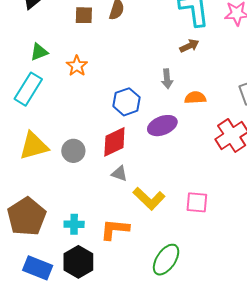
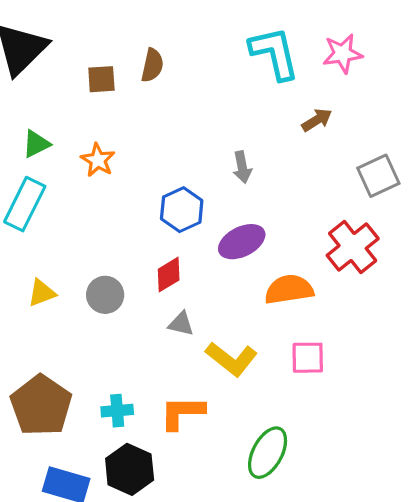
brown arrow: (189, 46) -> (317, 120), moved
orange semicircle: (195, 98) -> (289, 289), moved, size x1.4
red diamond: (114, 142) -> (169, 275), size x0.7
yellow triangle: (34, 146) -> (42, 293), size x0.6

